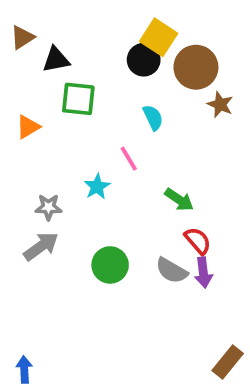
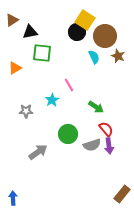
cyan semicircle: (153, 118) -> (94, 57), moved
gray arrow: (41, 246) -> (38, 152), moved
green circle: (110, 265) -> (68, 134), moved
gray semicircle: (172, 271) -> (92, 145), turned -48

